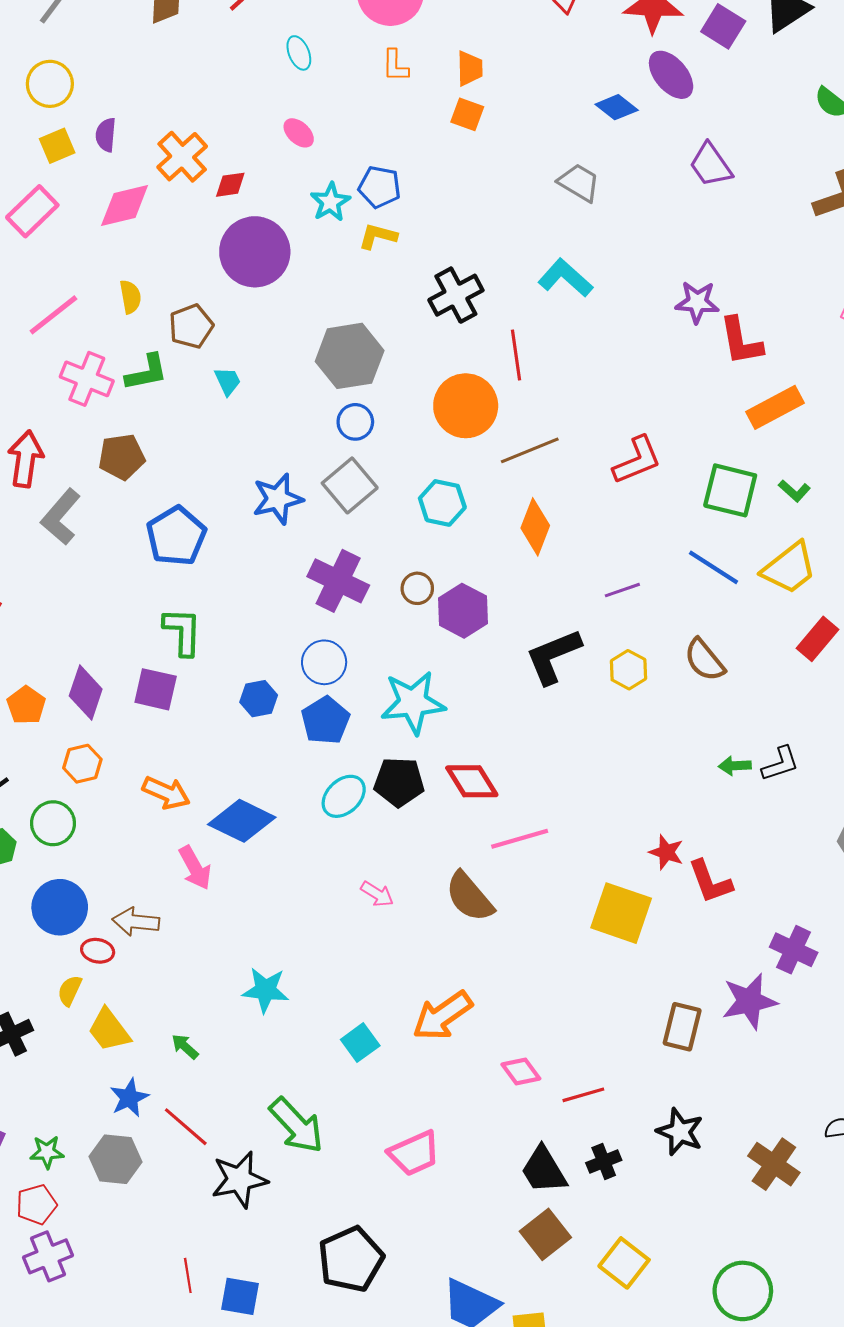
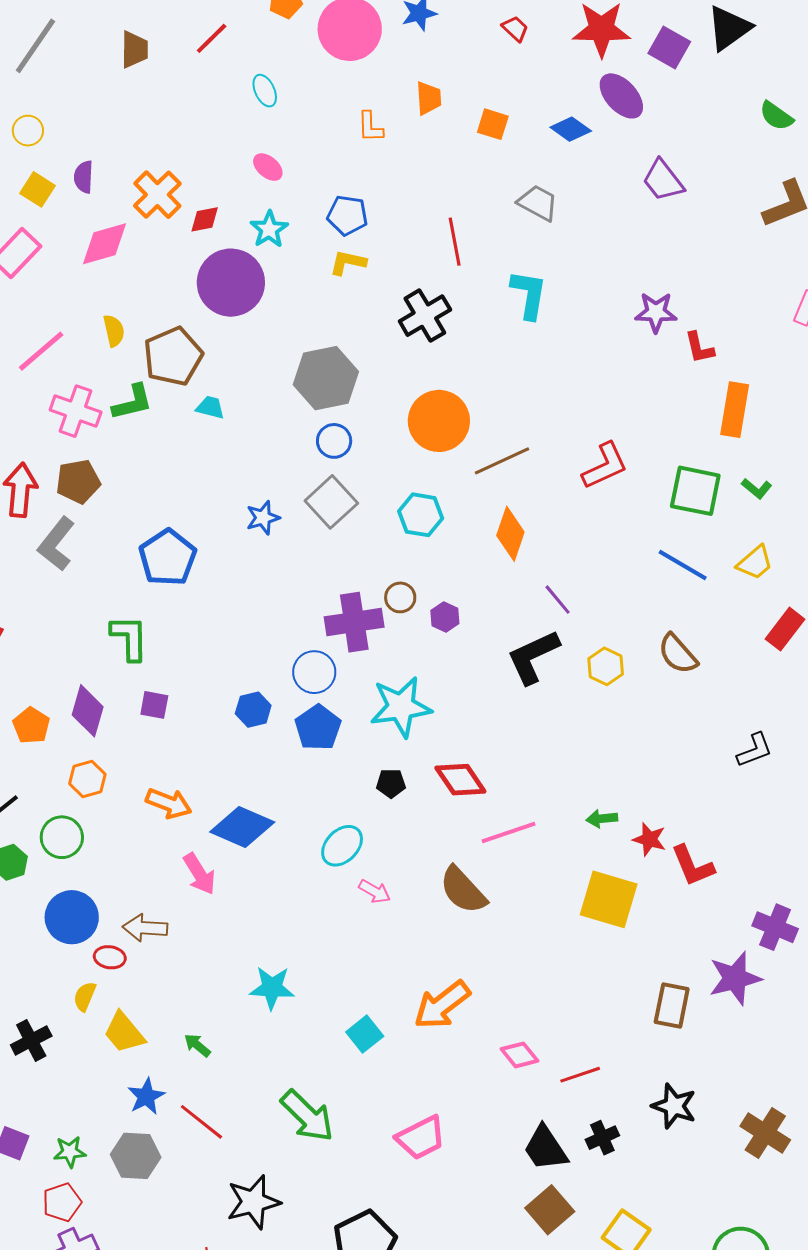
orange L-shape: (395, 66) -> (370, 127), moved
yellow circle: (50, 84) -> (28, 131), size x0.7
orange square: (467, 114) -> (493, 124), moved
yellow square: (57, 146) -> (37, 189), turned -32
cyan star: (330, 202) -> (269, 229), moved
cyan L-shape: (565, 278) -> (529, 294), turned 60
brown pentagon: (191, 326) -> (173, 356), size x1.4
red L-shape: (741, 341) -> (699, 348), size x0.7
red line: (516, 355) -> (455, 242), moved
cyan trapezoid: (228, 381) -> (210, 407), turned -48
orange rectangle: (775, 407) -> (735, 410), turned -50
brown pentagon: (122, 457) -> (78, 481), moved
blue star: (278, 499) -> (263, 518), size x0.7
yellow trapezoid: (789, 568) -> (755, 563), size x0.7
purple cross: (338, 581) -> (354, 622), moved, turned -32
purple line: (622, 590) -> (558, 600), moved, turned 72
purple hexagon: (463, 611) -> (445, 617), size x0.6
green L-shape: (183, 632) -> (129, 638), moved
purple square: (156, 689) -> (154, 705), size x0.7
green arrow: (735, 766) -> (602, 819), moved
black pentagon: (399, 782) -> (391, 783), size x0.6
cyan ellipse: (344, 796) -> (342, 846), moved
black star: (239, 1180) -> (253, 1202), moved

